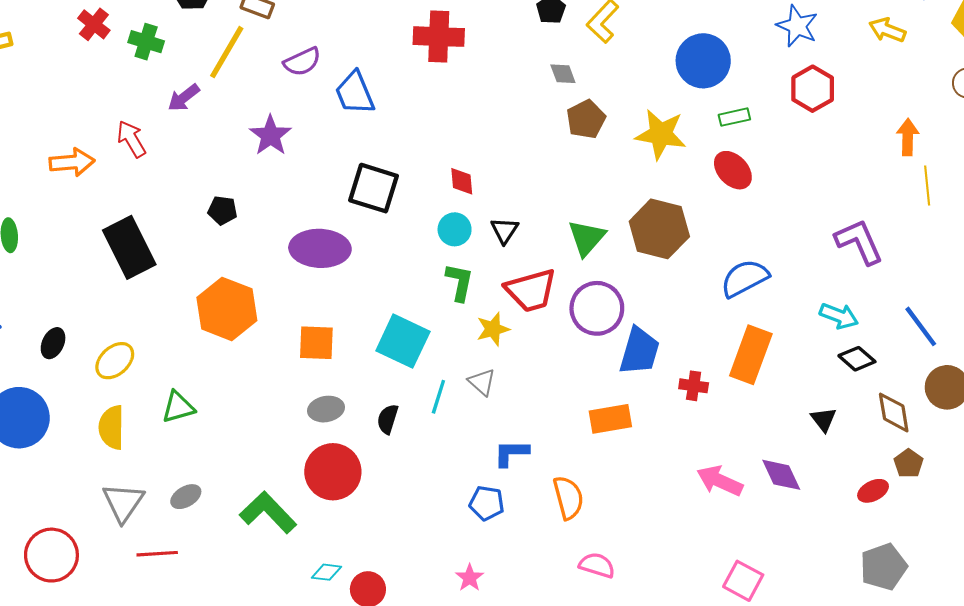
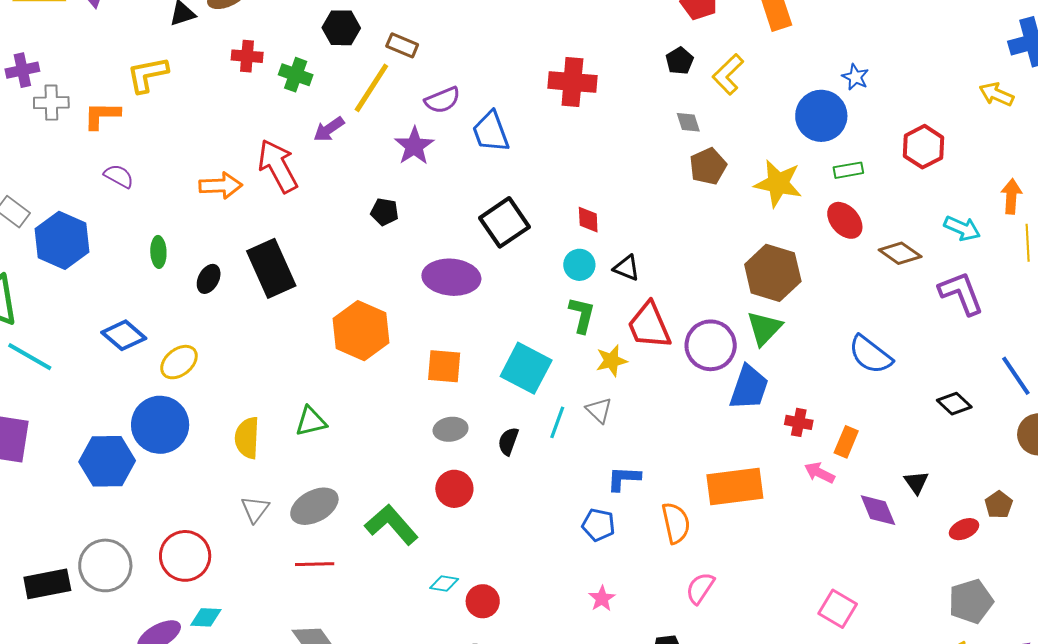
red cross: (94, 24) -> (247, 56), turned -36
blue star: (797, 26) -> (855, 77), moved, size x0.7
purple star: (270, 135) -> (414, 146), moved
red arrow: (131, 139) -> (278, 166), size x1.5
black square: (374, 188) -> (505, 222), turned 36
black pentagon: (222, 210) -> (385, 212), moved
black triangle: (505, 230) -> (627, 268), turned -44
green triangle: (587, 238) -> (764, 328), moved
blue semicircle: (745, 278) -> (870, 355), moved, turned -117
red trapezoid: (531, 290) -> (649, 326), turned 80
cyan arrow: (839, 316) -> (962, 228), moved
black ellipse: (53, 343) -> (209, 279), moved
orange rectangle: (751, 355) -> (846, 442), moved, size x0.6
yellow ellipse: (115, 361) -> (179, 362), moved
brown diamond: (894, 412) -> (900, 253), moved, turned -48
orange rectangle: (610, 419) -> (735, 487), moved, size x1.4
black triangle: (824, 419) -> (916, 482), moved
red circle: (333, 472) -> (454, 489), size x0.7
pink arrow: (720, 481) -> (820, 473), moved, size x0.7
gray ellipse: (186, 497) -> (314, 506), size x1.6
gray triangle: (123, 502) -> (255, 509), size x0.7
red line: (157, 554) -> (315, 564), moved
pink semicircle: (597, 565) -> (700, 588), turned -76
pink star: (470, 578) -> (602, 599), moved

